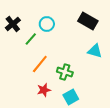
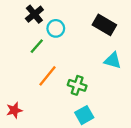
black cross: (13, 24) -> (34, 14), moved
red star: (44, 90) -> (14, 110), moved

